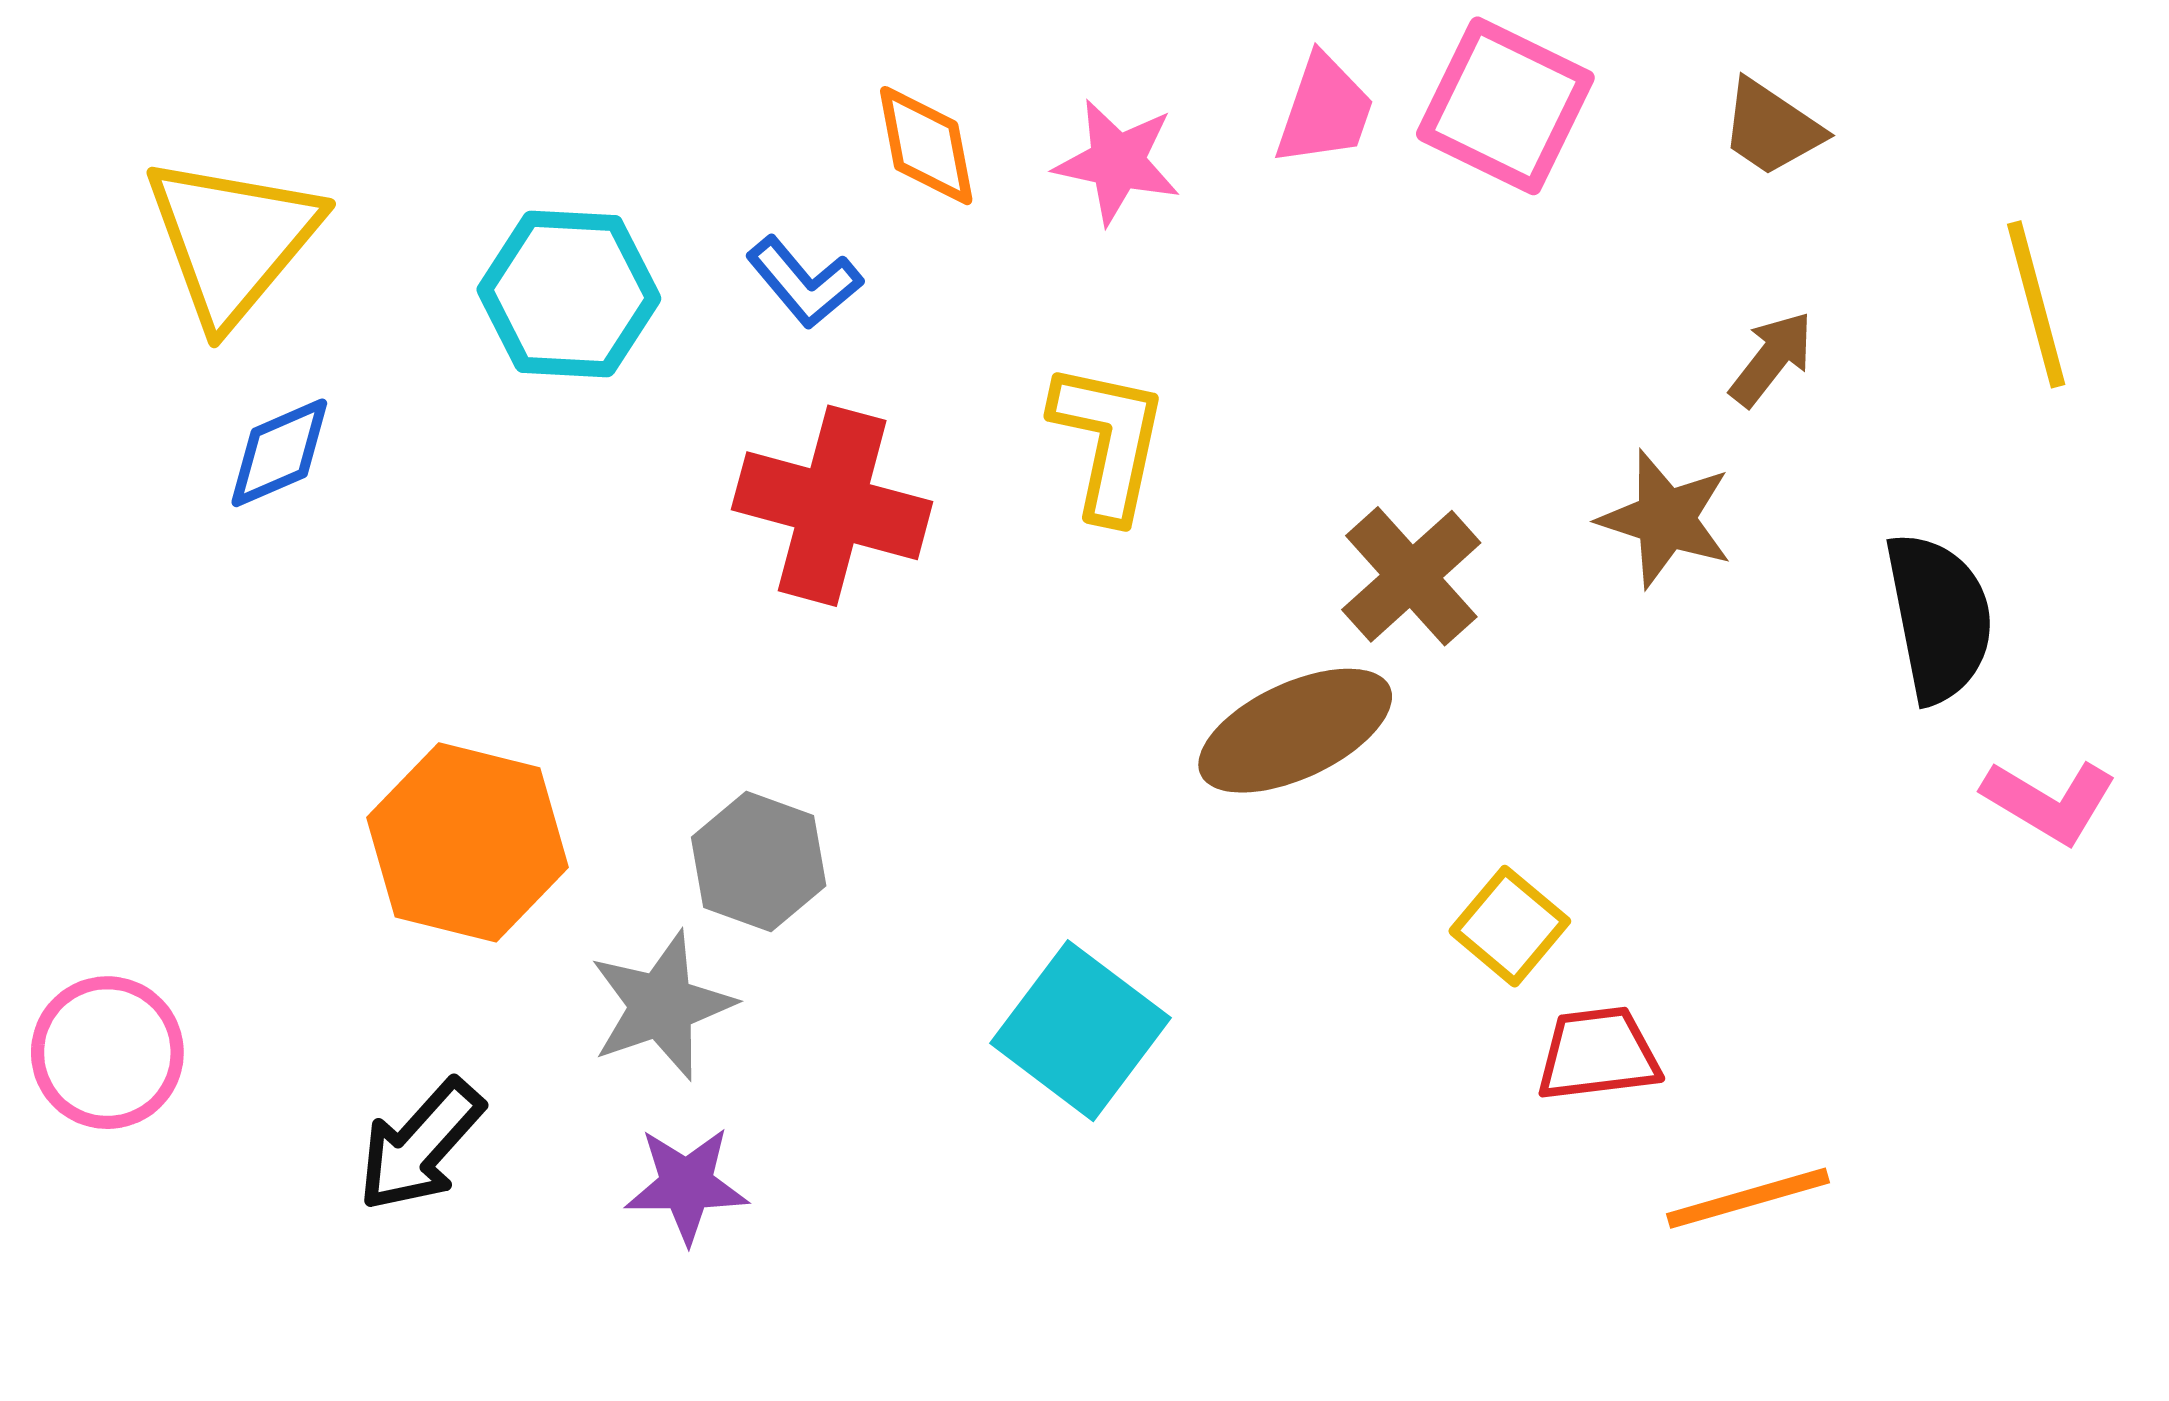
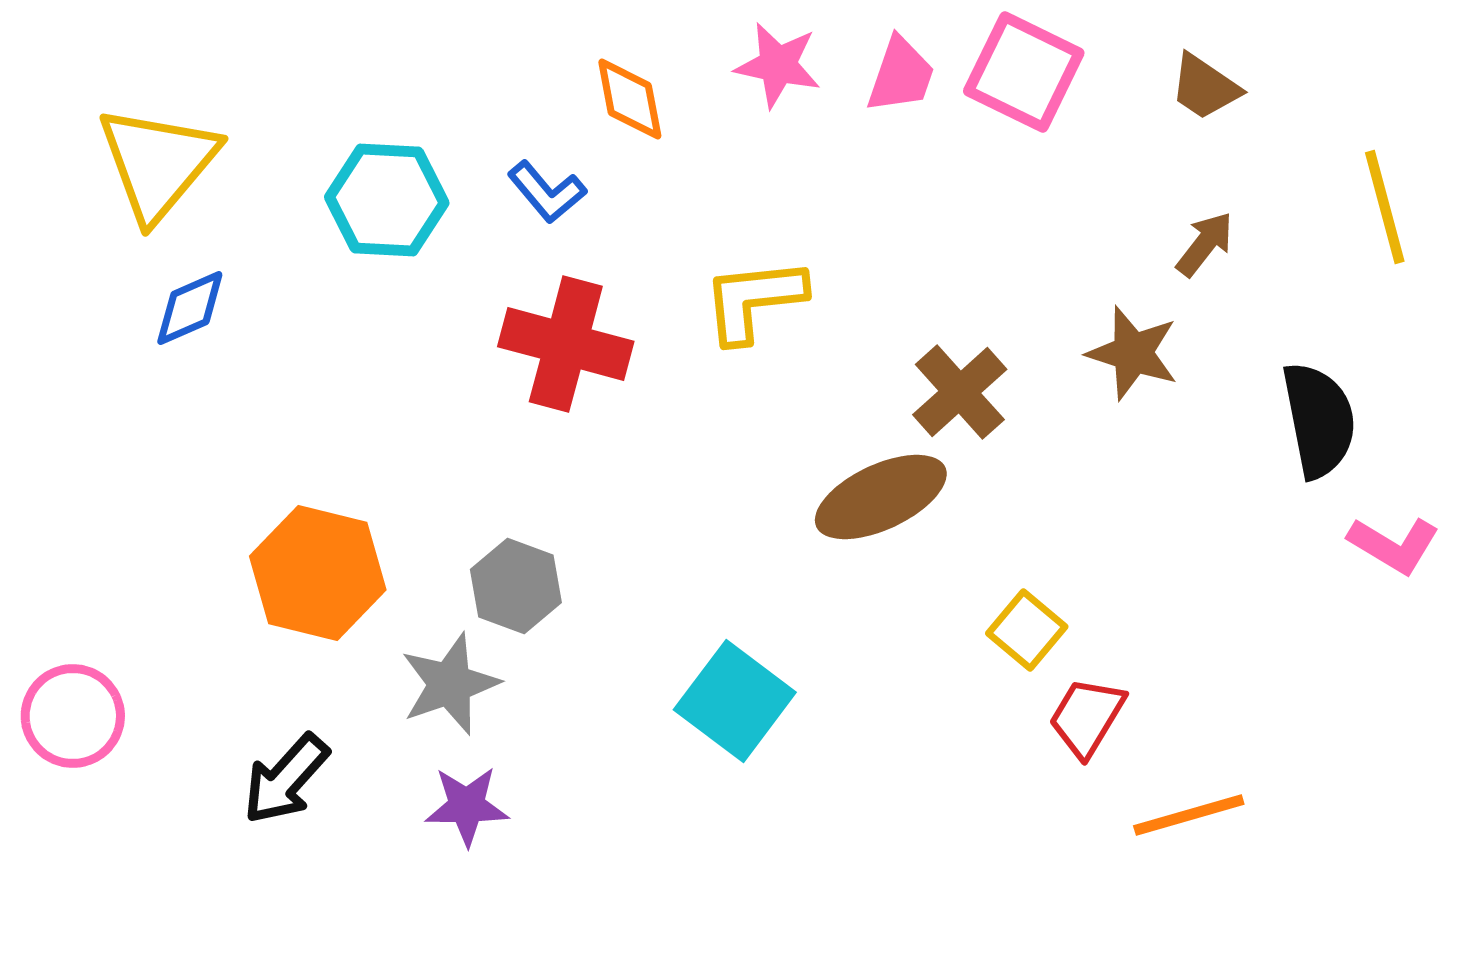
pink star: (1117, 162) -> (778, 65), moved
yellow L-shape: (1108, 441) -> (754, 300), turned -108
red trapezoid: (1598, 1054) -> (1087, 717), turned -52

